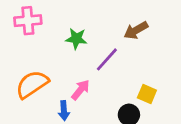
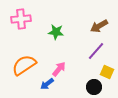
purple line: (107, 59) -> (96, 51), moved
blue arrow: (64, 111) -> (47, 84), turned 56

